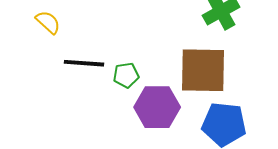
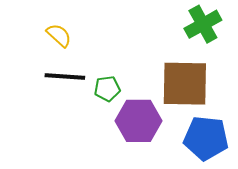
yellow semicircle: (48, 22) -> (59, 35), moved

